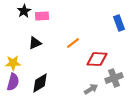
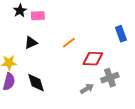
blue rectangle: (119, 23) -> (121, 34), moved
black diamond: (40, 83) -> (36, 83), turned -75

